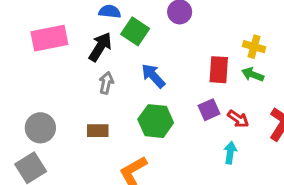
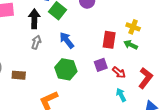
black arrow: (100, 47) -> (34, 19), turned -36
brown rectangle: (98, 131) -> (19, 75), moved
cyan arrow: (230, 153) -> (121, 95), moved, turned -40

